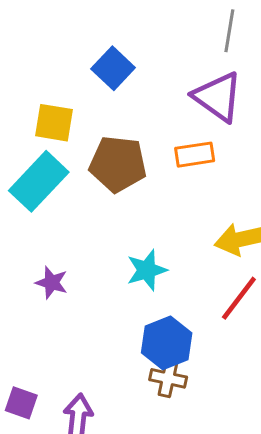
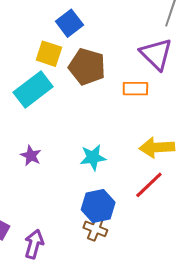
blue square: (113, 68) -> (69, 23), moved
brown pentagon: (118, 164) -> (87, 67), moved

